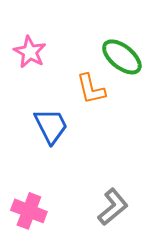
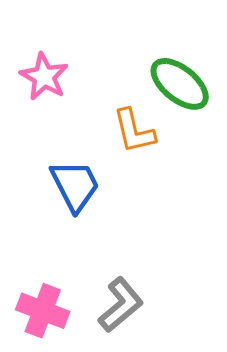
gray L-shape: (113, 207) -> (121, 305), moved

